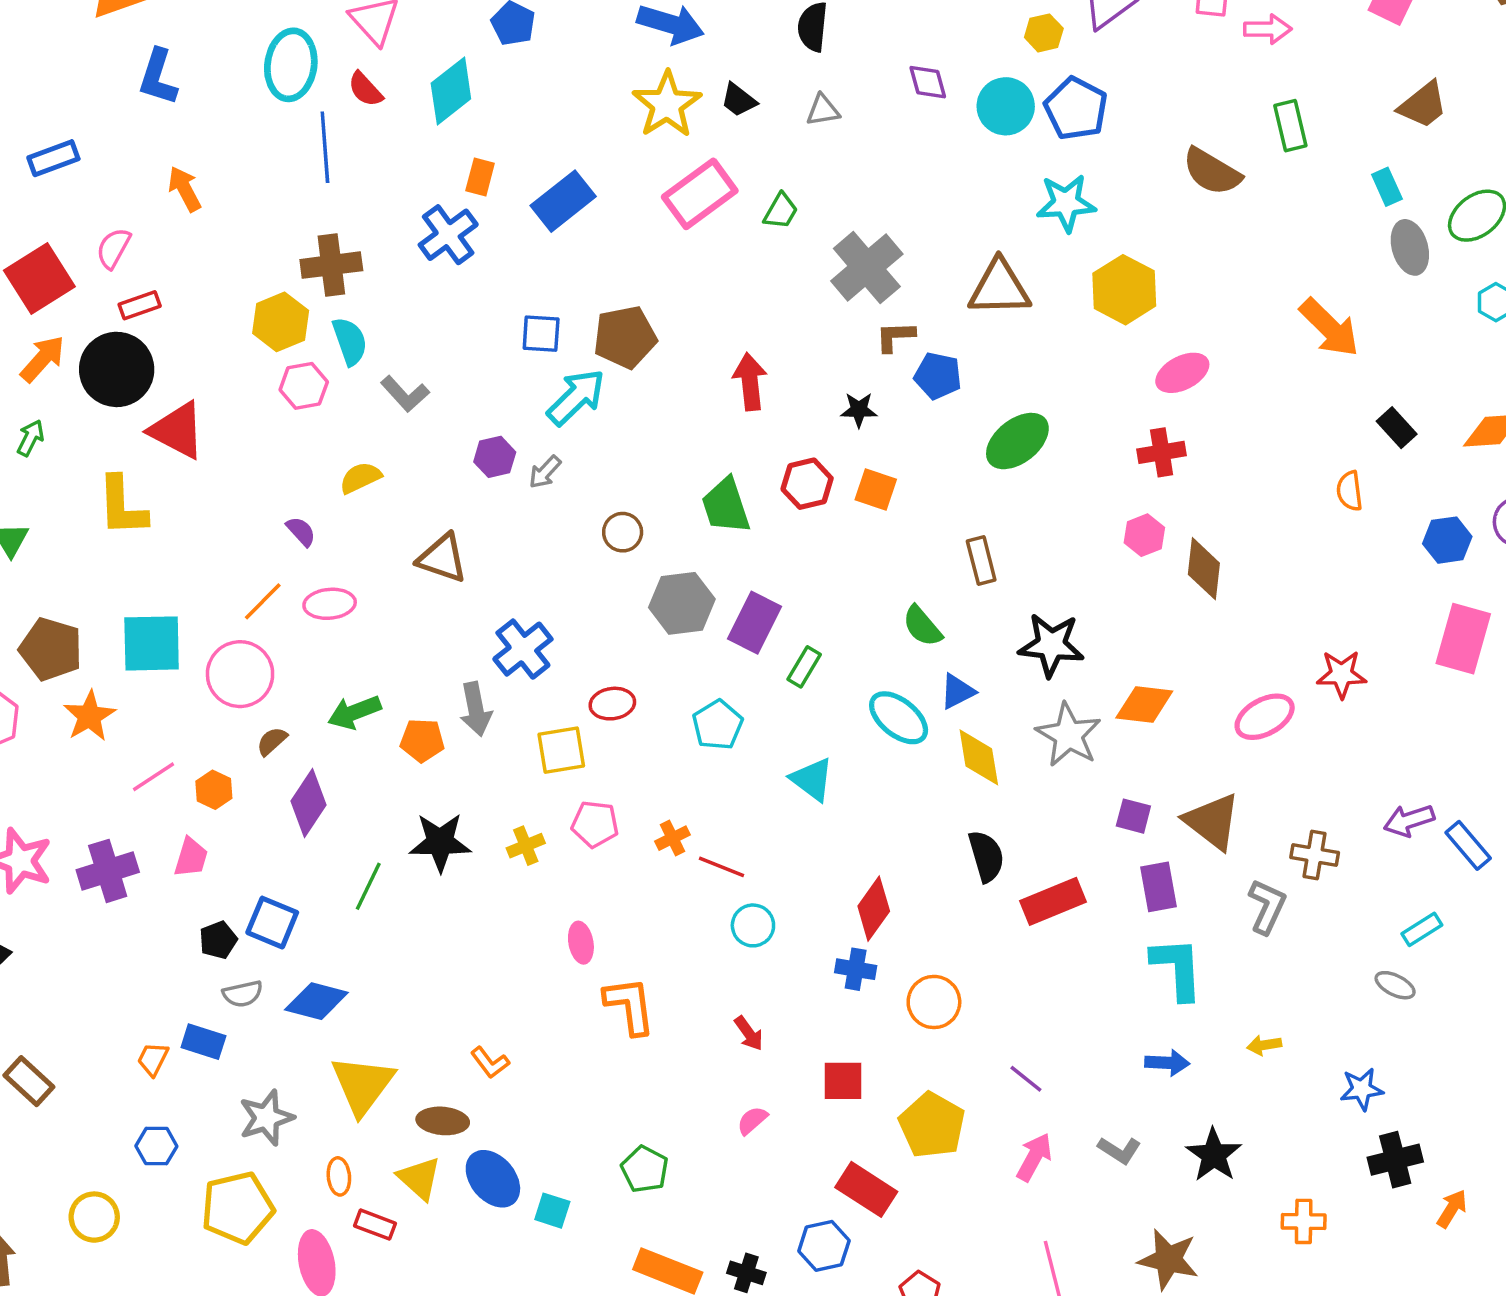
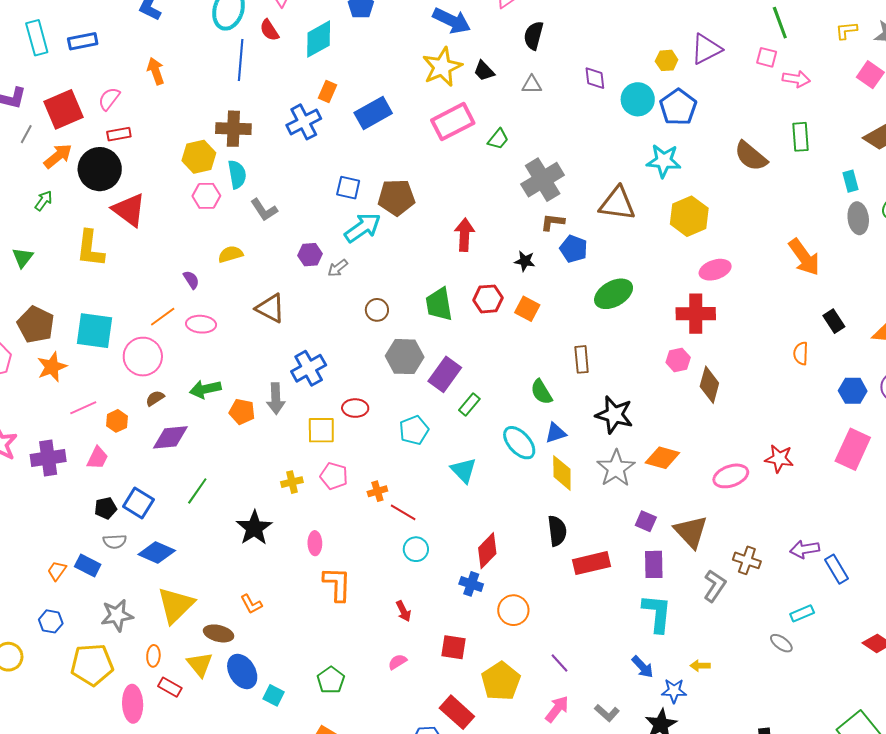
red cross: (1162, 452) -> (696, 314), size x1.4
purple diamond: (308, 803) -> (170, 437), turned 42
black star: (440, 842) -> (254, 528), moved, turned 30
blue arrow: (1167, 1063) -> (643, 667), turned 35
blue star: (1362, 1089) -> (674, 691), moved

